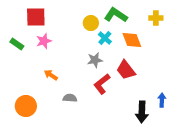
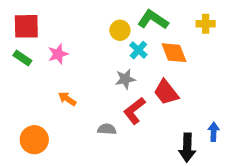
red square: (36, 17) -> (26, 26), moved
gray semicircle: (70, 98) -> (107, 129), moved

